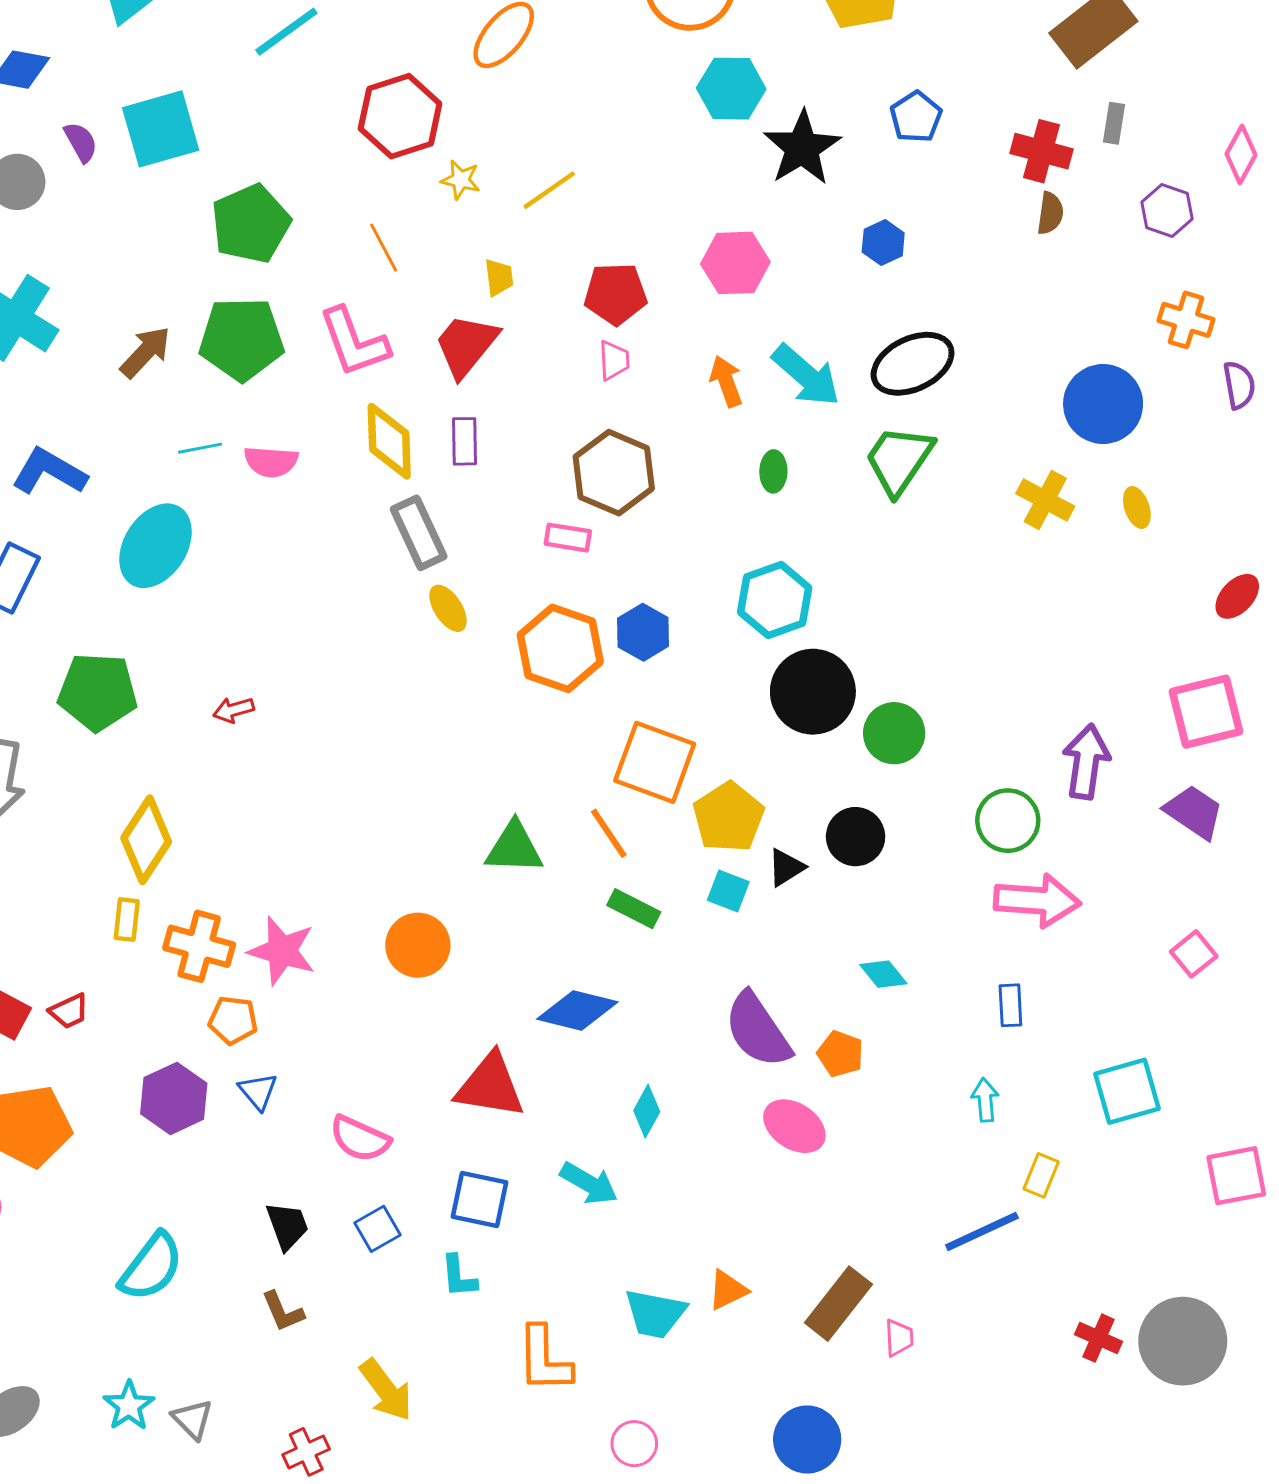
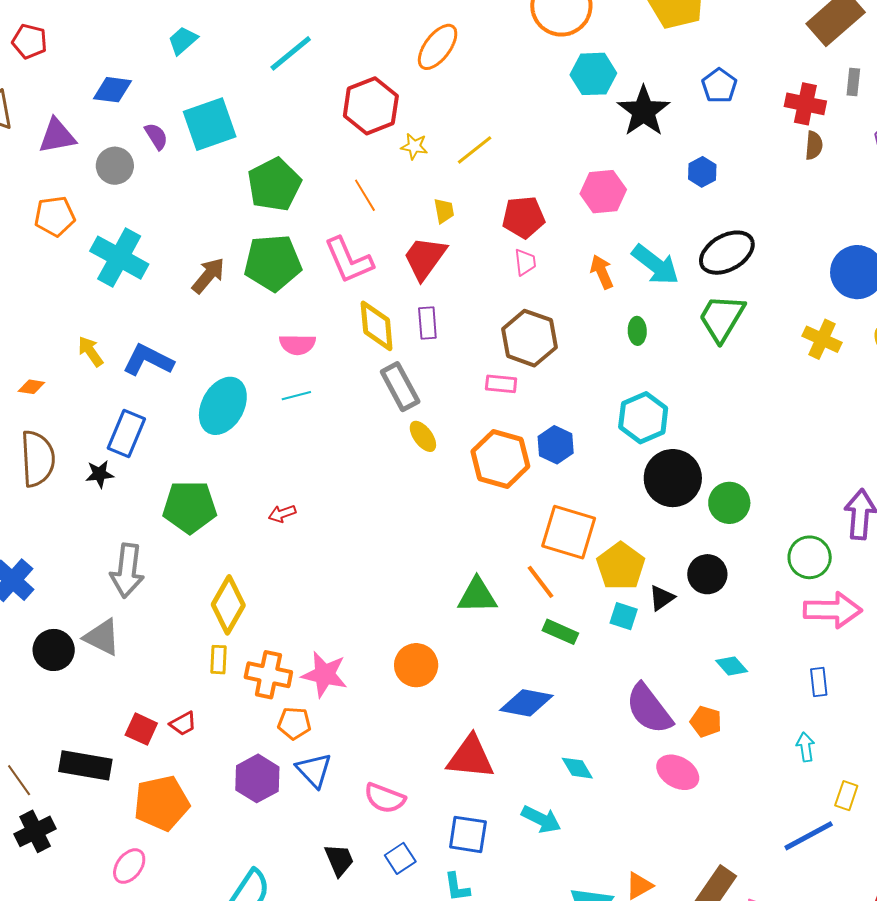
cyan line: (200, 448) -> (296, 396), moved
blue triangle: (258, 1091) -> (314, 770), size x1.4
cyan diamond: (647, 1111) -> (577, 768), turned -56

